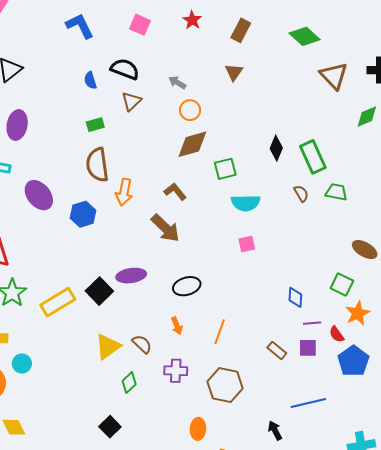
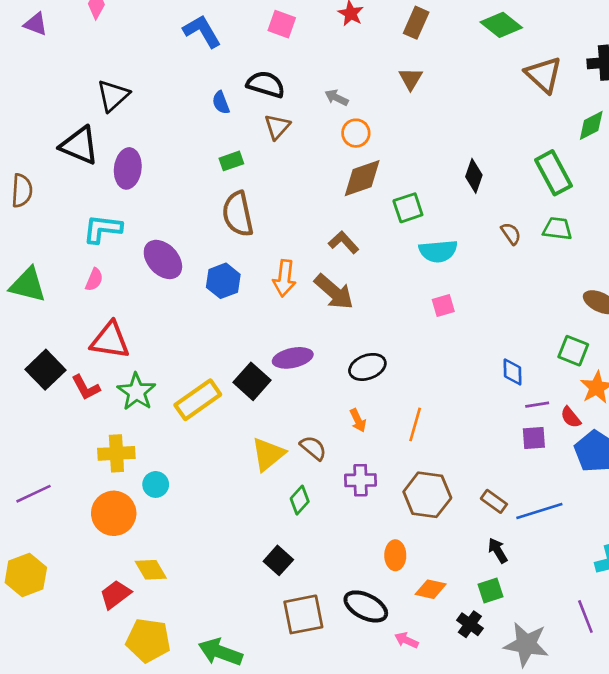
green rectangle: (313, 157) -> (554, 173), moved
orange arrow: (124, 192) -> (284, 278), moved
brown rectangle: (277, 350) -> (494, 501), moved

